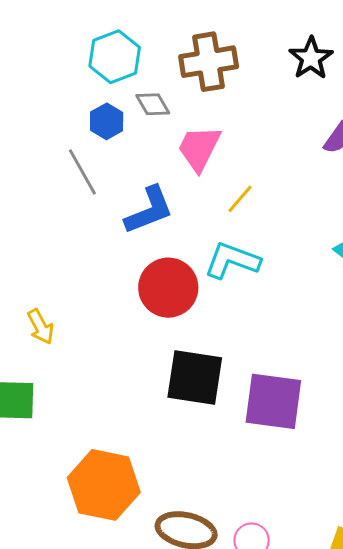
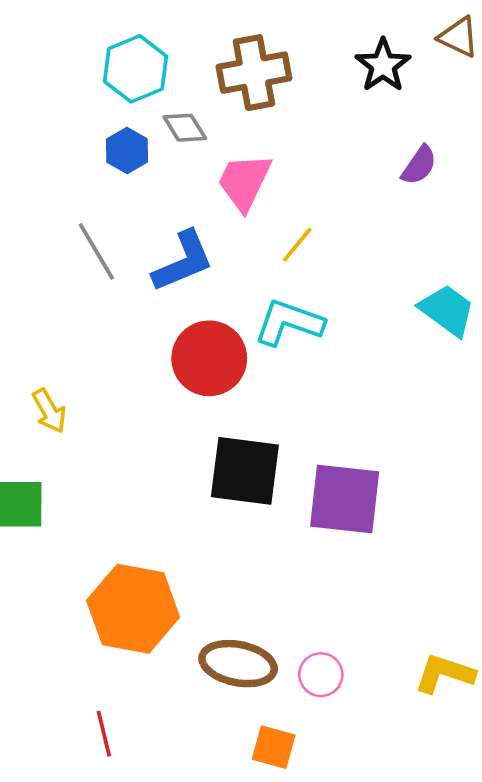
gray line: (82, 172) -> (96, 251), moved

